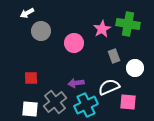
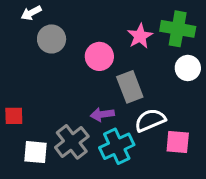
gray rectangle: (114, 56) -> (130, 87), moved, size x1.5
white circle: (135, 68) -> (188, 68), moved
red square: (31, 78) -> (14, 116), moved

